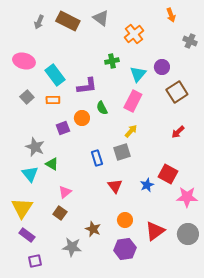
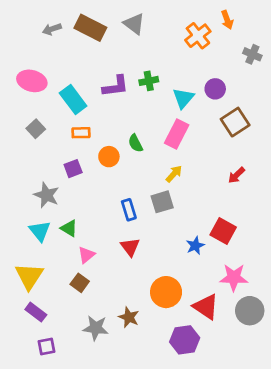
gray arrow: (39, 22) -> (52, 29), turned 48
orange cross: (134, 34) -> (198, 36), moved
purple L-shape: (87, 86) -> (116, 86), moved
orange rectangle: (53, 100) -> (81, 133), moved
purple square: (63, 128) -> (73, 169), moved
green triangle: (52, 164) -> (69, 228), moved
red triangle: (115, 186) -> (130, 247), moved
pink star: (187, 197) -> (234, 277), moved
orange circle: (125, 220) -> (166, 292), size x1.5
brown star: (93, 229) -> (129, 317), moved
red triangle: (155, 231) -> (206, 307), turned -50
purple hexagon: (125, 249) -> (185, 340), moved

